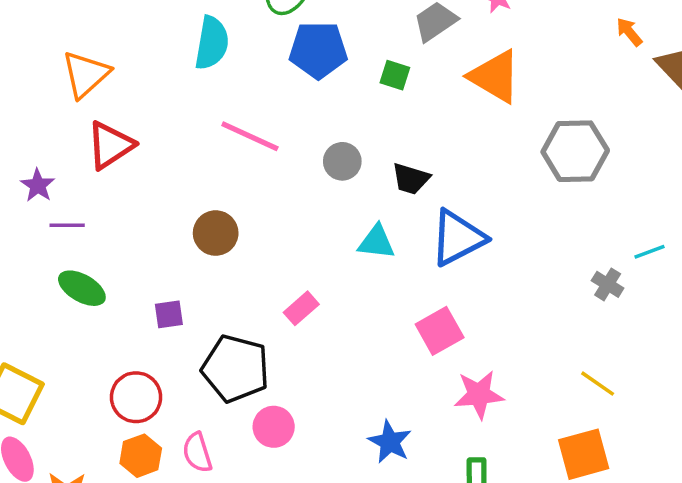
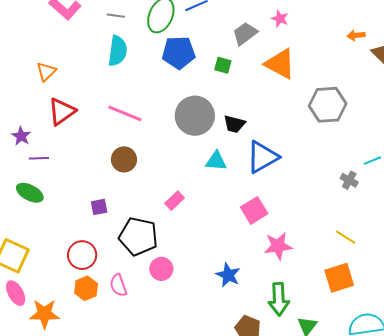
orange arrow: (629, 32) -> (356, 35), turned -54
orange triangle: (86, 74) -> (46, 72), size x0.7
pink line: (250, 136) -> (125, 113), moved
gray circle: (342, 161) -> (195, 116), size x1.8
green ellipse: (82, 288) -> (30, 193), moved

